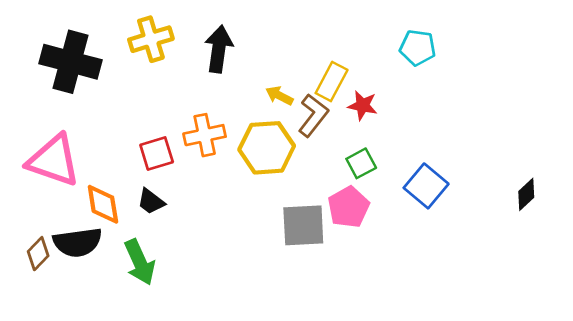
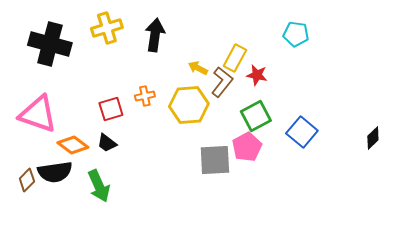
orange cross: (205, 135) -> (145, 96), size x0.7
green square: (361, 163) -> (256, 116), size x1.4
orange diamond: (103, 204) -> (73, 145), turned -44

